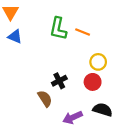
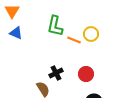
orange line: (83, 32) -> (74, 40), moved
yellow circle: (98, 62) -> (91, 34), moved

